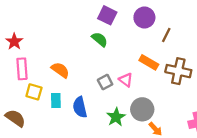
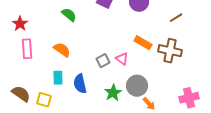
brown line: (166, 35) -> (176, 18), moved, turned 32
green semicircle: (100, 39) -> (69, 15), moved
yellow square: (34, 92) -> (44, 100), moved

